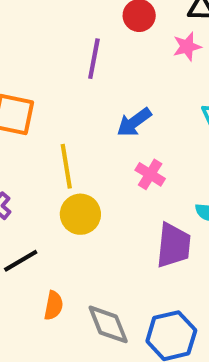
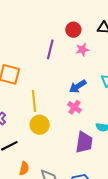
pink star: (187, 47) -> (82, 50), moved
blue arrow: (134, 122) -> (78, 86), moved

